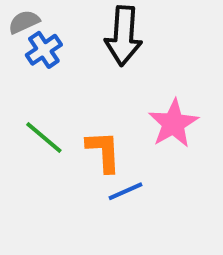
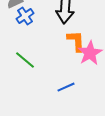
orange L-shape: (104, 151) -> (76, 41), moved

